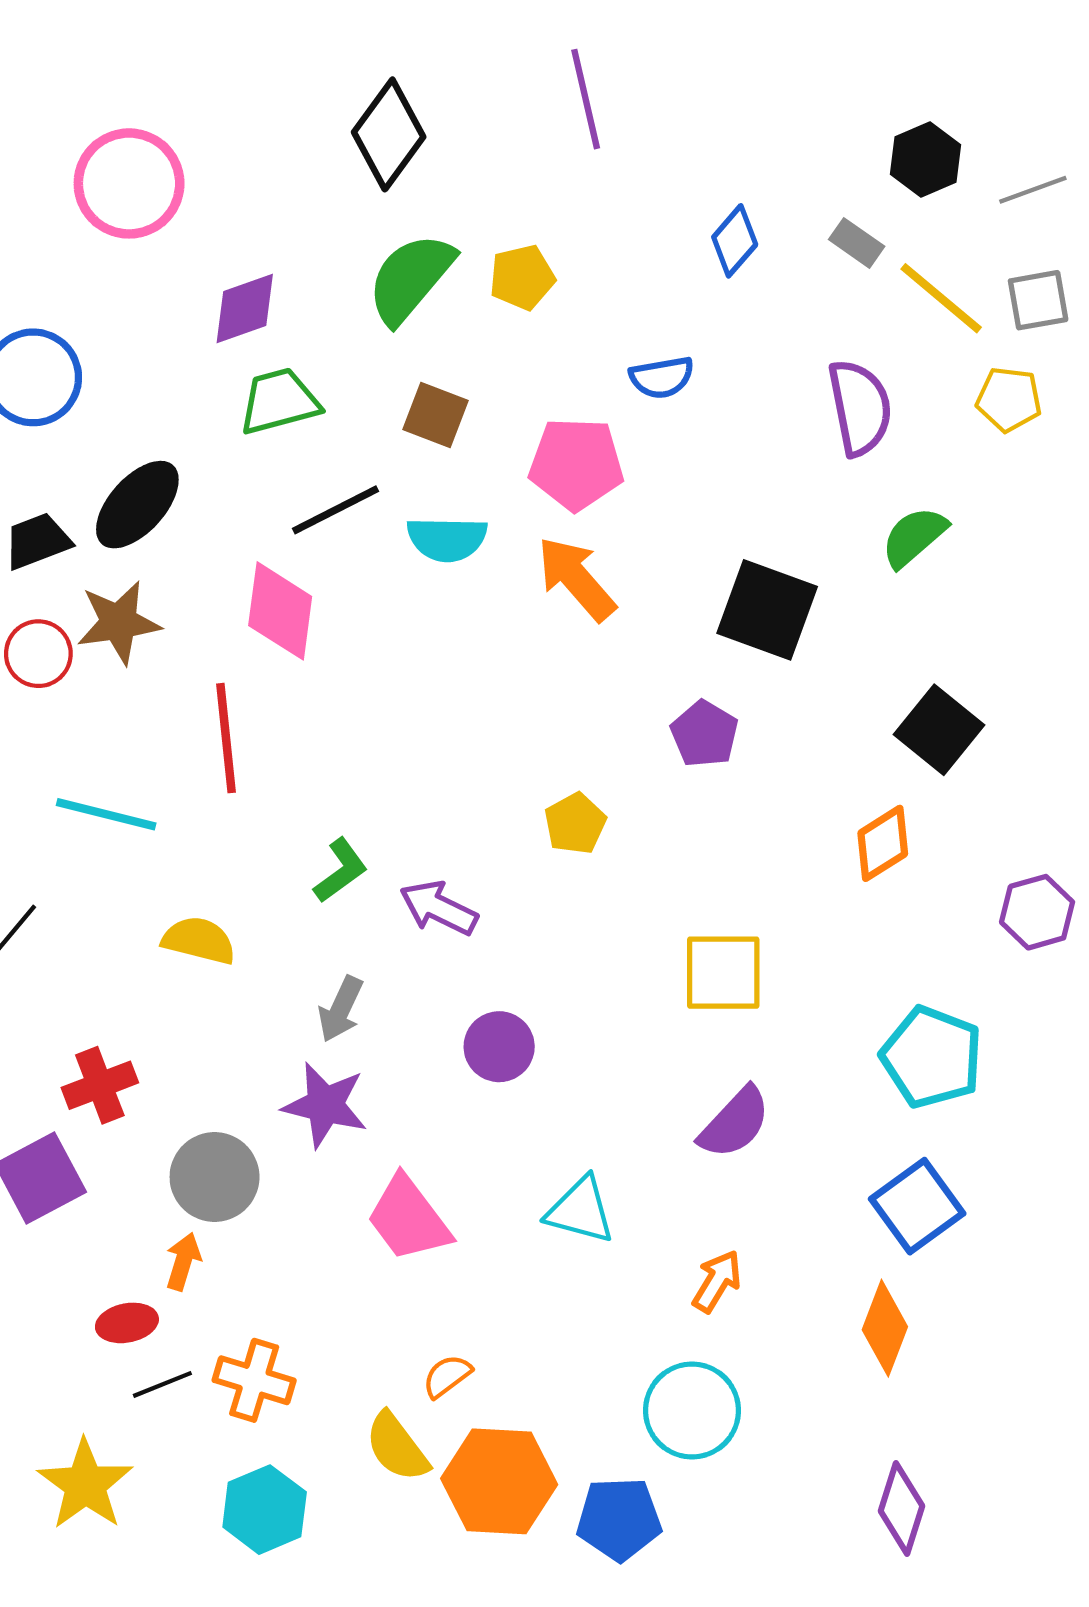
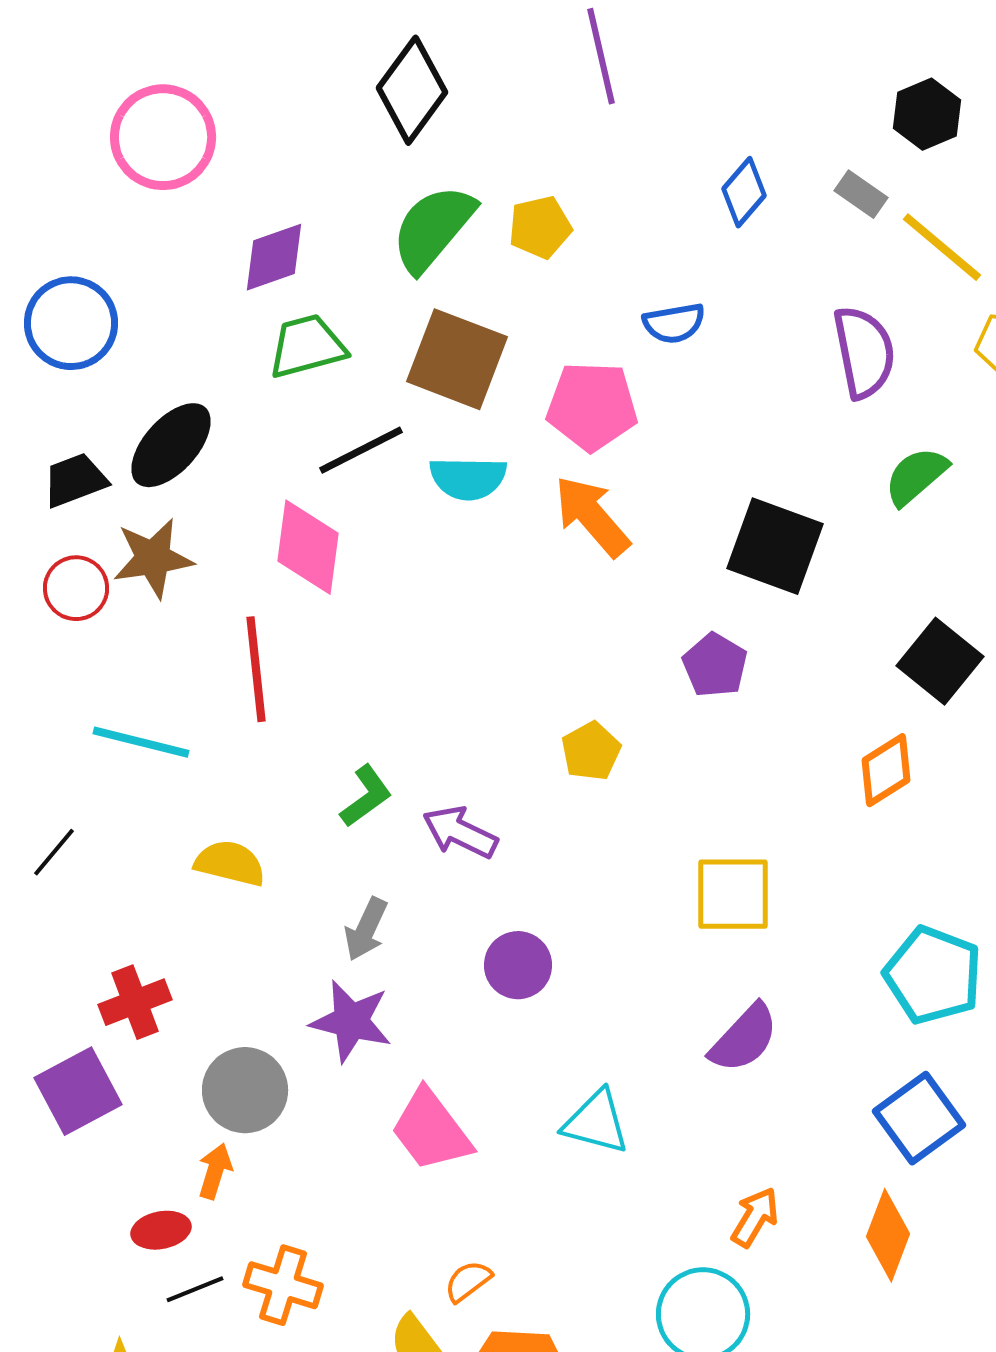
brown square: (436, 415) -> (457, 359), size x1.6
orange arrow: (717, 1281) -> (755, 1217), moved

